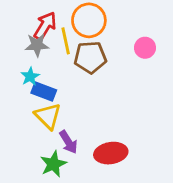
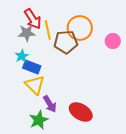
orange circle: (89, 20) -> (80, 28), moved
red arrow: (45, 26) -> (33, 19), turned 115
pink circle: (145, 48) -> (113, 41), moved
red ellipse: (111, 153) -> (81, 112), turned 40

